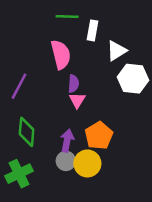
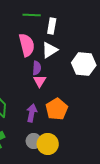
white triangle: (117, 51) -> (50, 50), moved
gray circle: (66, 161) -> (34, 141), moved
yellow circle: (87, 163) -> (48, 144), moved

